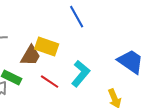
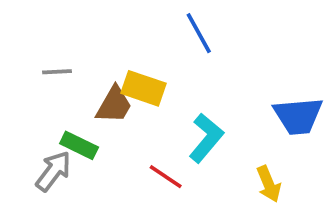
blue trapezoid: (131, 62) -> (298, 116), turned 140
red line: (50, 82) -> (166, 177), moved

